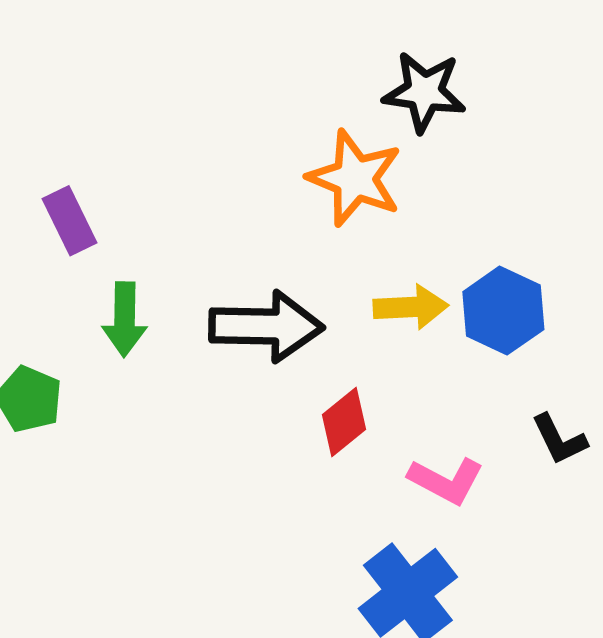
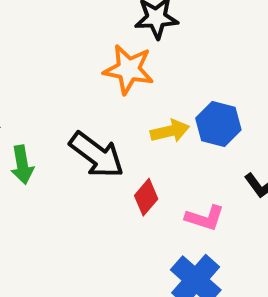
black arrow: (266, 326) -> (97, 155), turned 46

